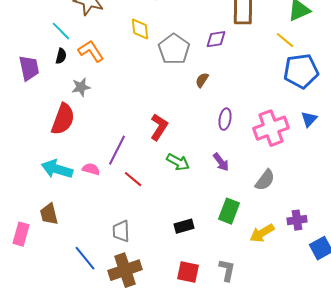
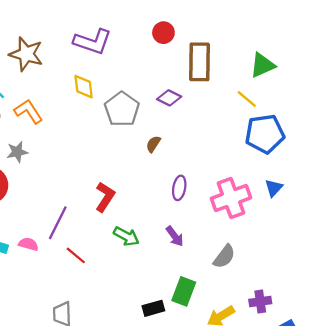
purple diamond: (216, 39) -> (169, 98), turned 35
black rectangle: (184, 226) -> (153, 308), moved

